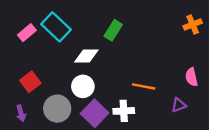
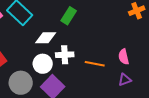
pink semicircle: (191, 77) -> (124, 57), moved
white cross: (124, 111) -> (65, 55), moved

